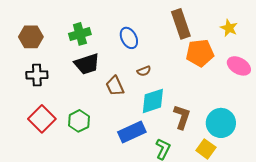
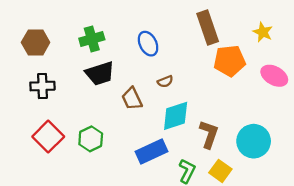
yellow square: (206, 149) -> (220, 171), moved

